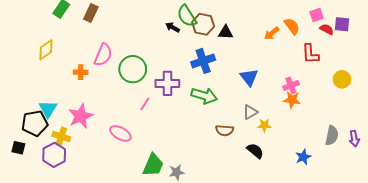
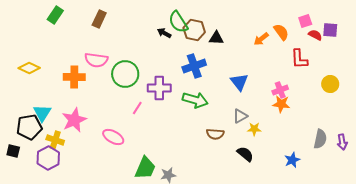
brown rectangle: (91, 13) -> (99, 19), moved
yellow diamond: (46, 50) -> (29, 68), moved, turned 60
pink semicircle: (103, 55) -> (96, 60), turned 75
orange cross: (81, 72) -> (74, 77), size x1.5

